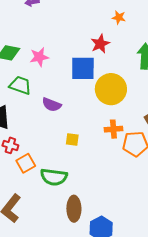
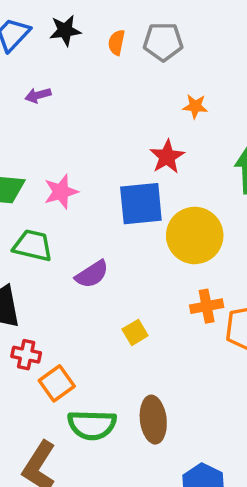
purple semicircle: (52, 105) -> (92, 274), turned -48
yellow square: (72, 139) -> (135, 332), turned -32
green semicircle: (54, 177) -> (92, 425), moved
brown ellipse: (74, 209) -> (153, 420), moved

